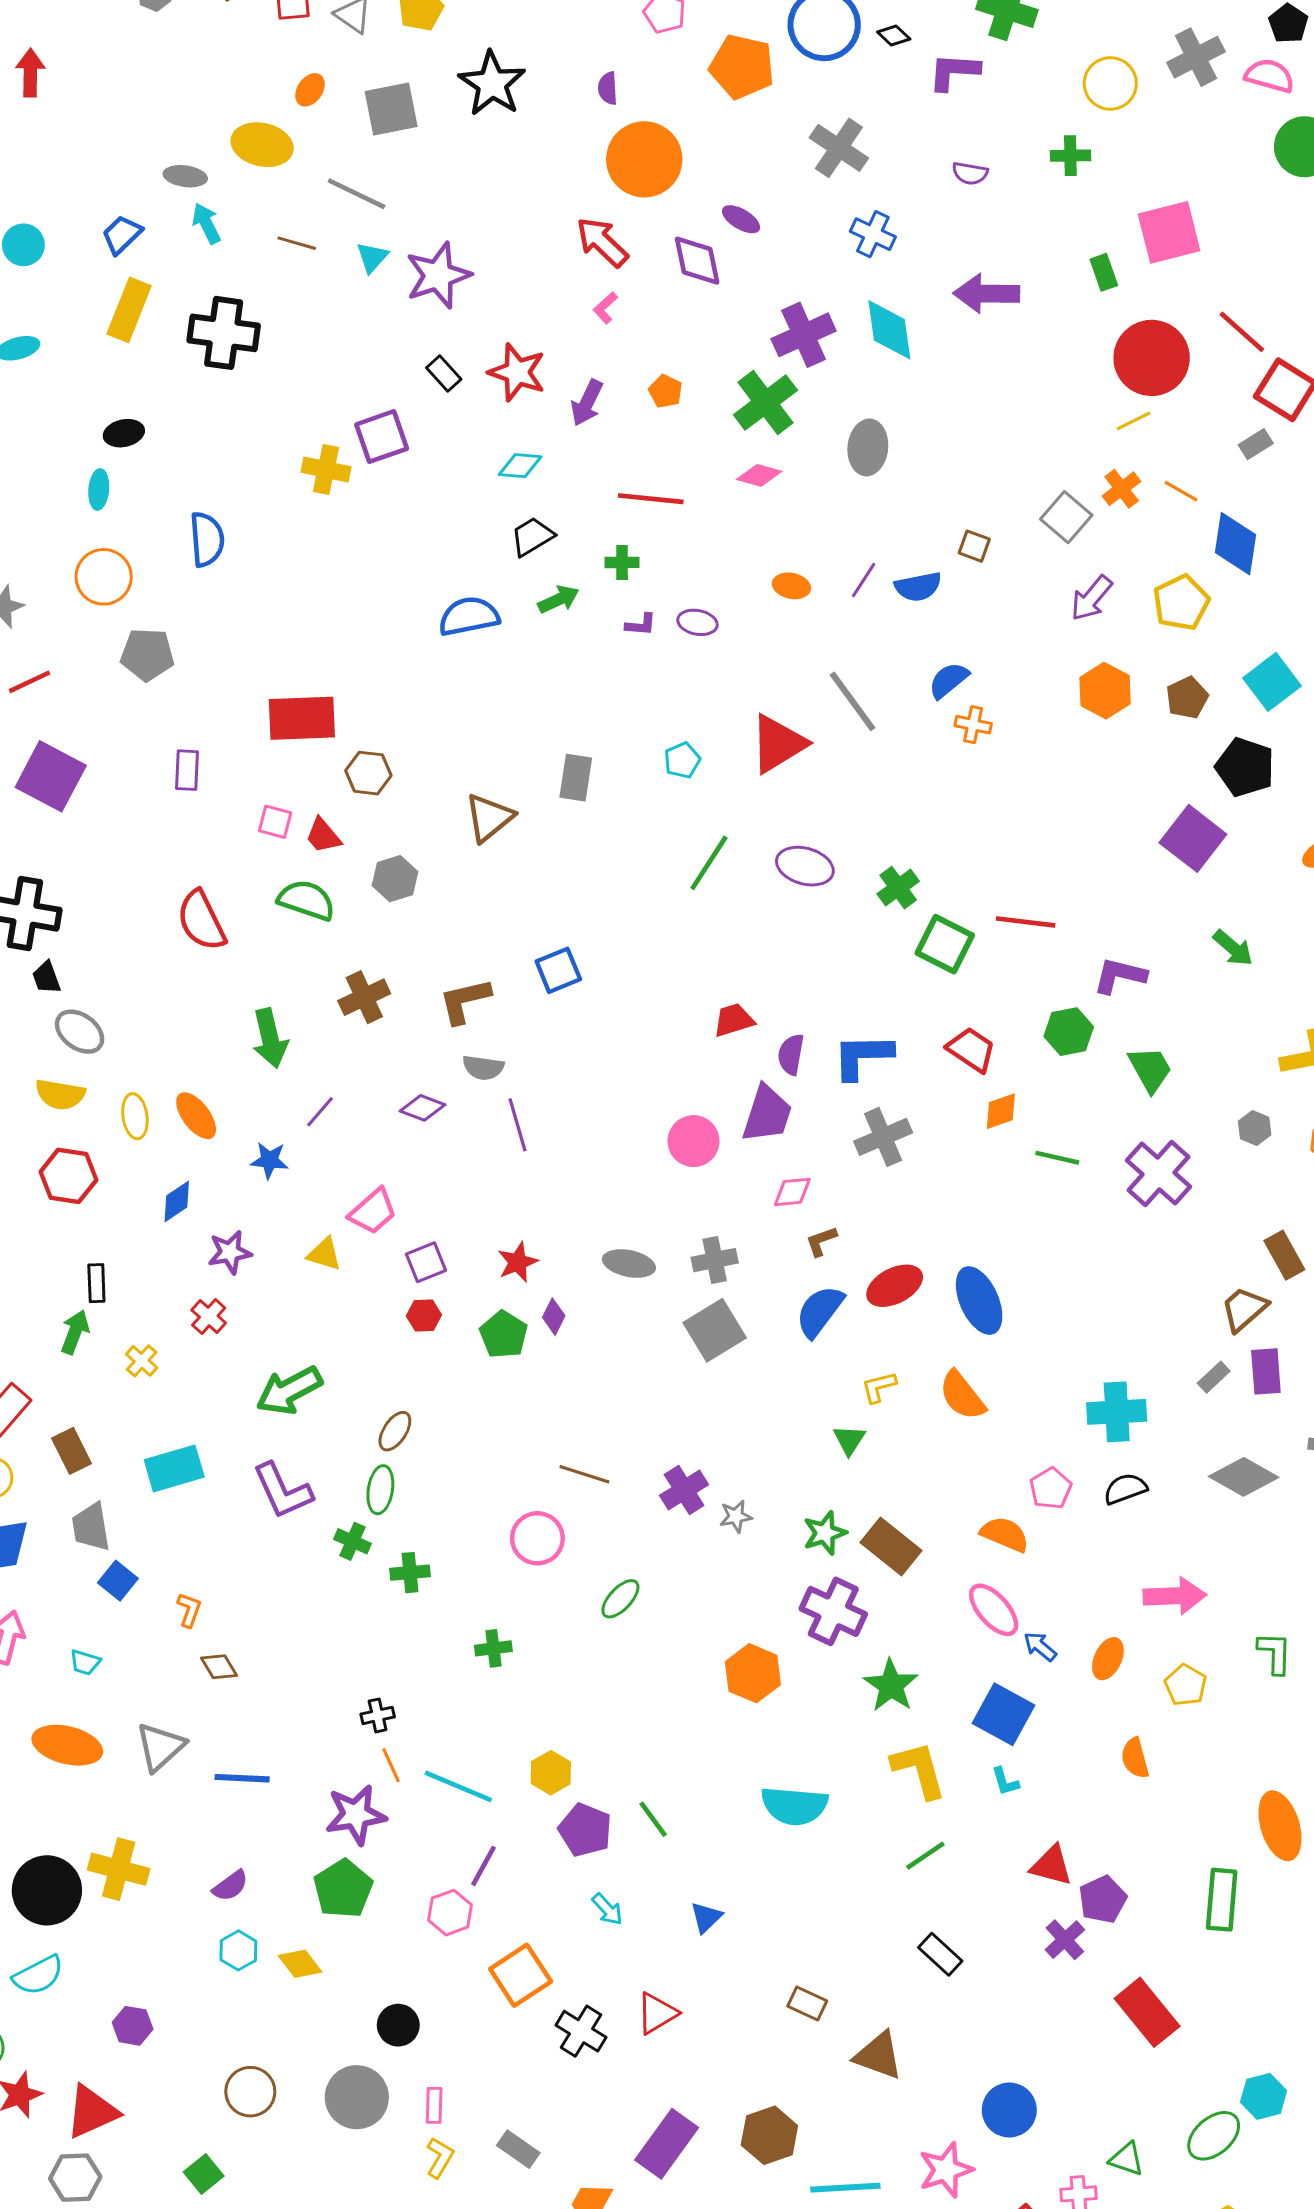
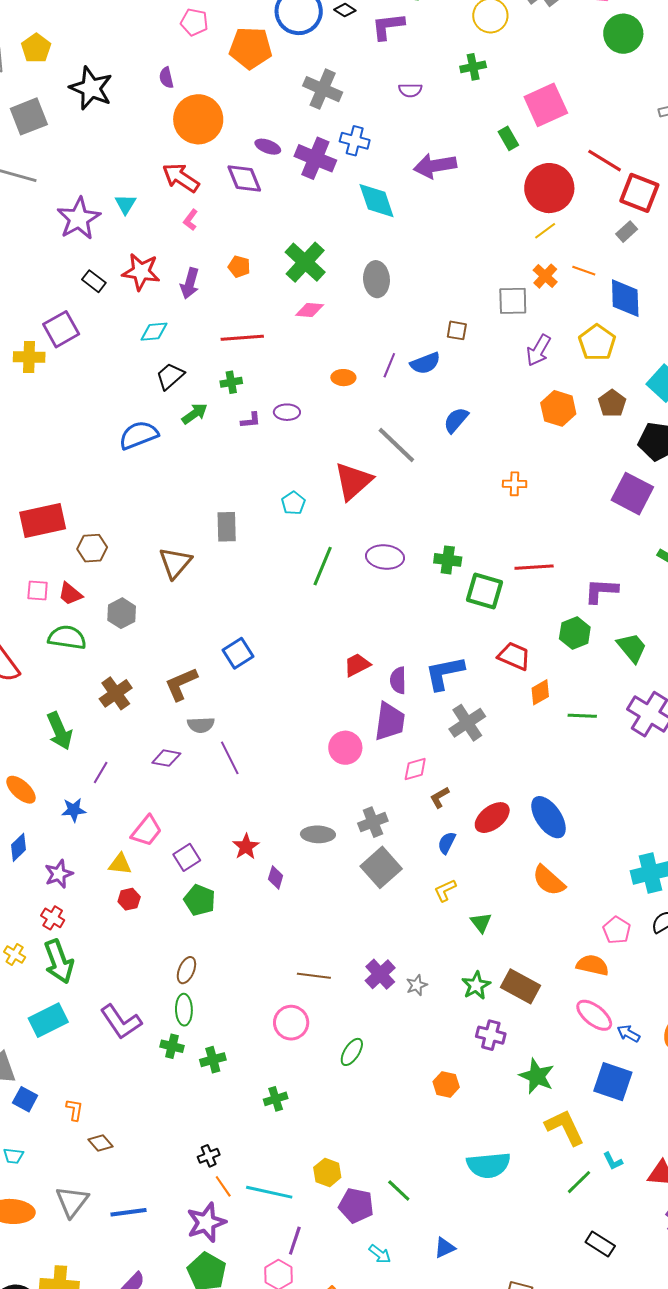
cyan triangle: (372, 257) -> (125, 204), moved
purple cross: (804, 335) -> (315, 158), moved, turned -33
gray square: (1066, 517) -> (513, 301), turned -32
orange cross: (973, 725) -> (515, 484), moved
green cross: (898, 888) -> (448, 560), turned -36
blue semicircle: (820, 1311) -> (447, 843), size x0.6
red hexagon: (424, 1316) -> (129, 899), moved
green pentagon: (504, 1335) -> (200, 900), moved
yellow L-shape: (879, 1387) -> (445, 890), moved
green arrow: (289, 1391) -> (59, 962), moved, turned -72
purple cross: (833, 1611) -> (491, 1035), size x0.7
orange hexagon: (753, 1673) -> (446, 1084), size x0.7
cyan L-shape: (1005, 1782) -> (613, 1161), moved
blue triangle: (706, 1917) -> (445, 1248), turned 30

